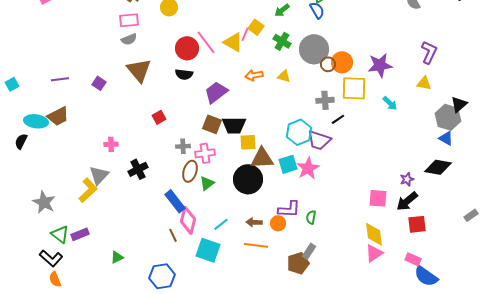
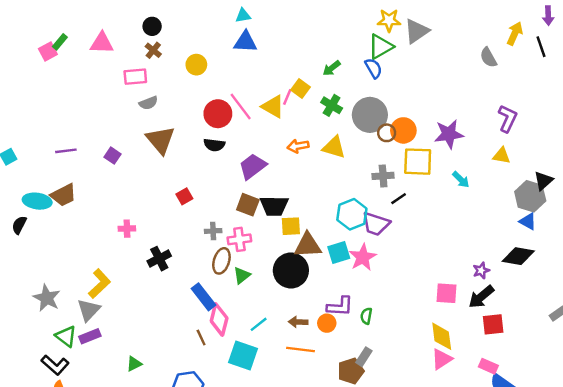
pink rectangle: (129, 20) -> (135, 77), moved
yellow triangle: (284, 76) -> (334, 147), size x1.5
gray triangle: (99, 175) -> (89, 310), moved

